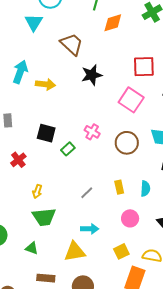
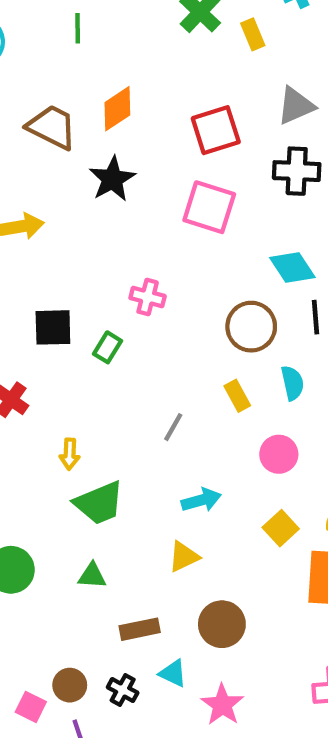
orange diamond: (113, 23) -> (117, 109), moved
brown circle: (127, 143) -> (251, 327), moved
yellow triangle: (75, 252) -> (184, 557), size x0.7

